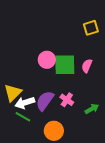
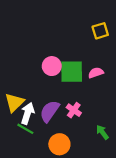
pink semicircle: (87, 66) -> (96, 73), turned 48
white arrow: (25, 103) -> (28, 113), turned 126
green arrow: (92, 109) -> (102, 132), moved, turned -96

